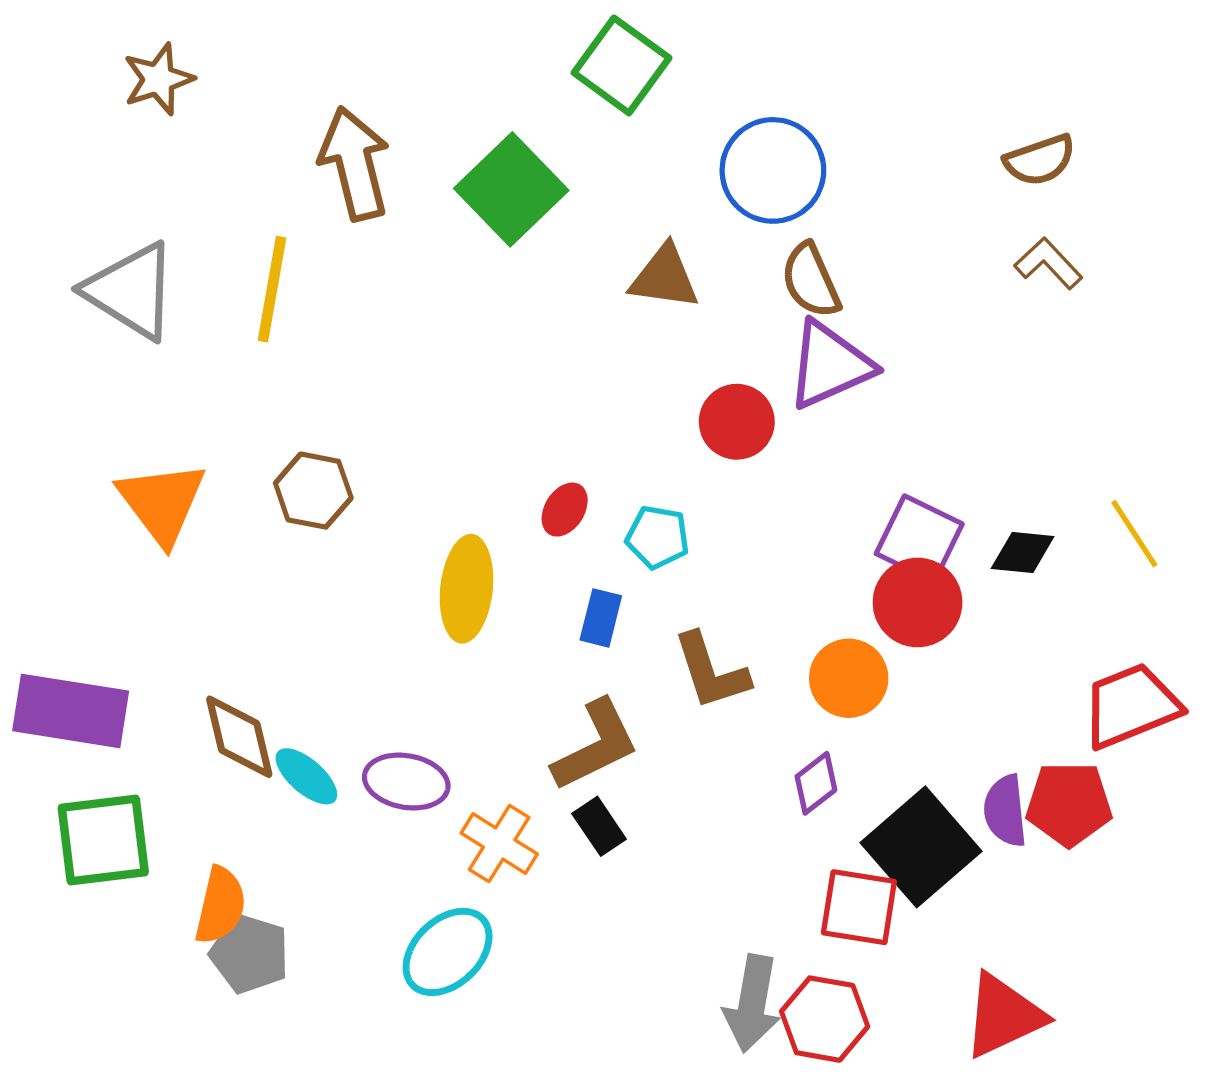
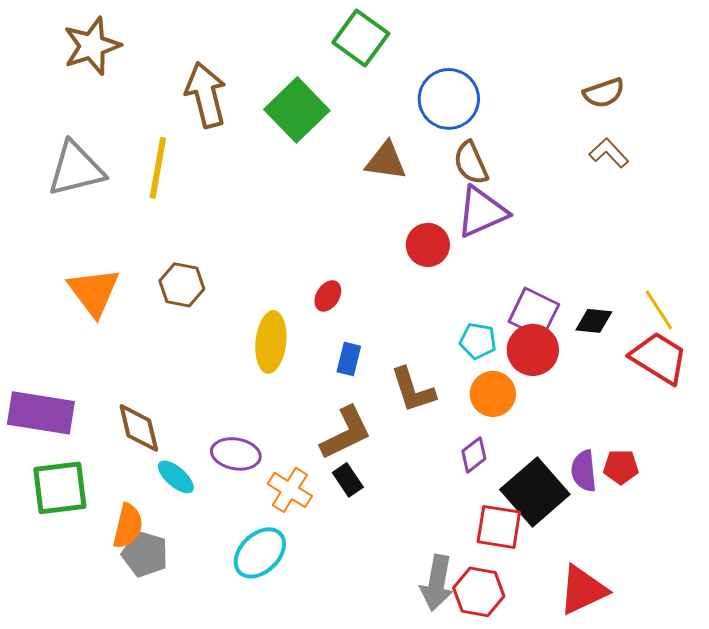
brown star: (158, 79) -> (92, 46), size x1.4
gray triangle: (131, 291) -> (76, 169), turned -46
cyan pentagon: (658, 537) -> (478, 341), moved
red trapezoid: (1131, 706) -> (659, 358), moved, turned 54
cyan ellipse: (306, 776) -> (176, 477), moved
red pentagon: (1069, 804) -> (621, 467), size x0.7

